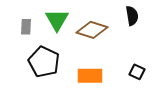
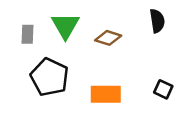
brown diamond: (92, 30) -> (108, 38), size x0.7

